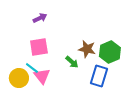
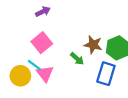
pink square: (39, 47) -> (42, 43), turned -30

